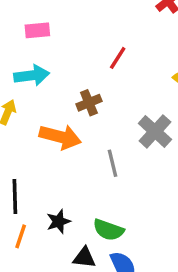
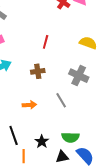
brown cross: (89, 103) -> (38, 71), turned 32
orange arrow: (60, 137) -> (29, 105), moved, size x0.6

